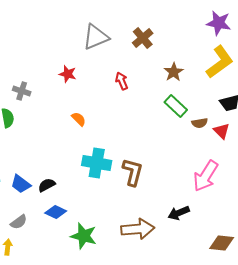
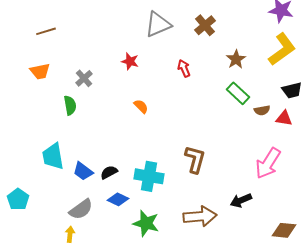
gray cross: (22, 91) -> (84, 78), turned 30
red triangle: (222, 131) -> (284, 118), turned -36
cyan cross: (97, 163) -> (149, 176), moved
gray semicircle: (19, 222) -> (81, 209), size x1.4

